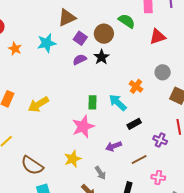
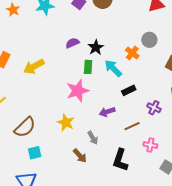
black star: (101, 57) -> (96, 47), moved
purple semicircle: (80, 59) -> (72, 43), moved
gray circle: (163, 72) -> (149, 40), moved
yellow star: (73, 159) -> (66, 123), turned -30
brown semicircle: (32, 165) -> (25, 127), turned -80

